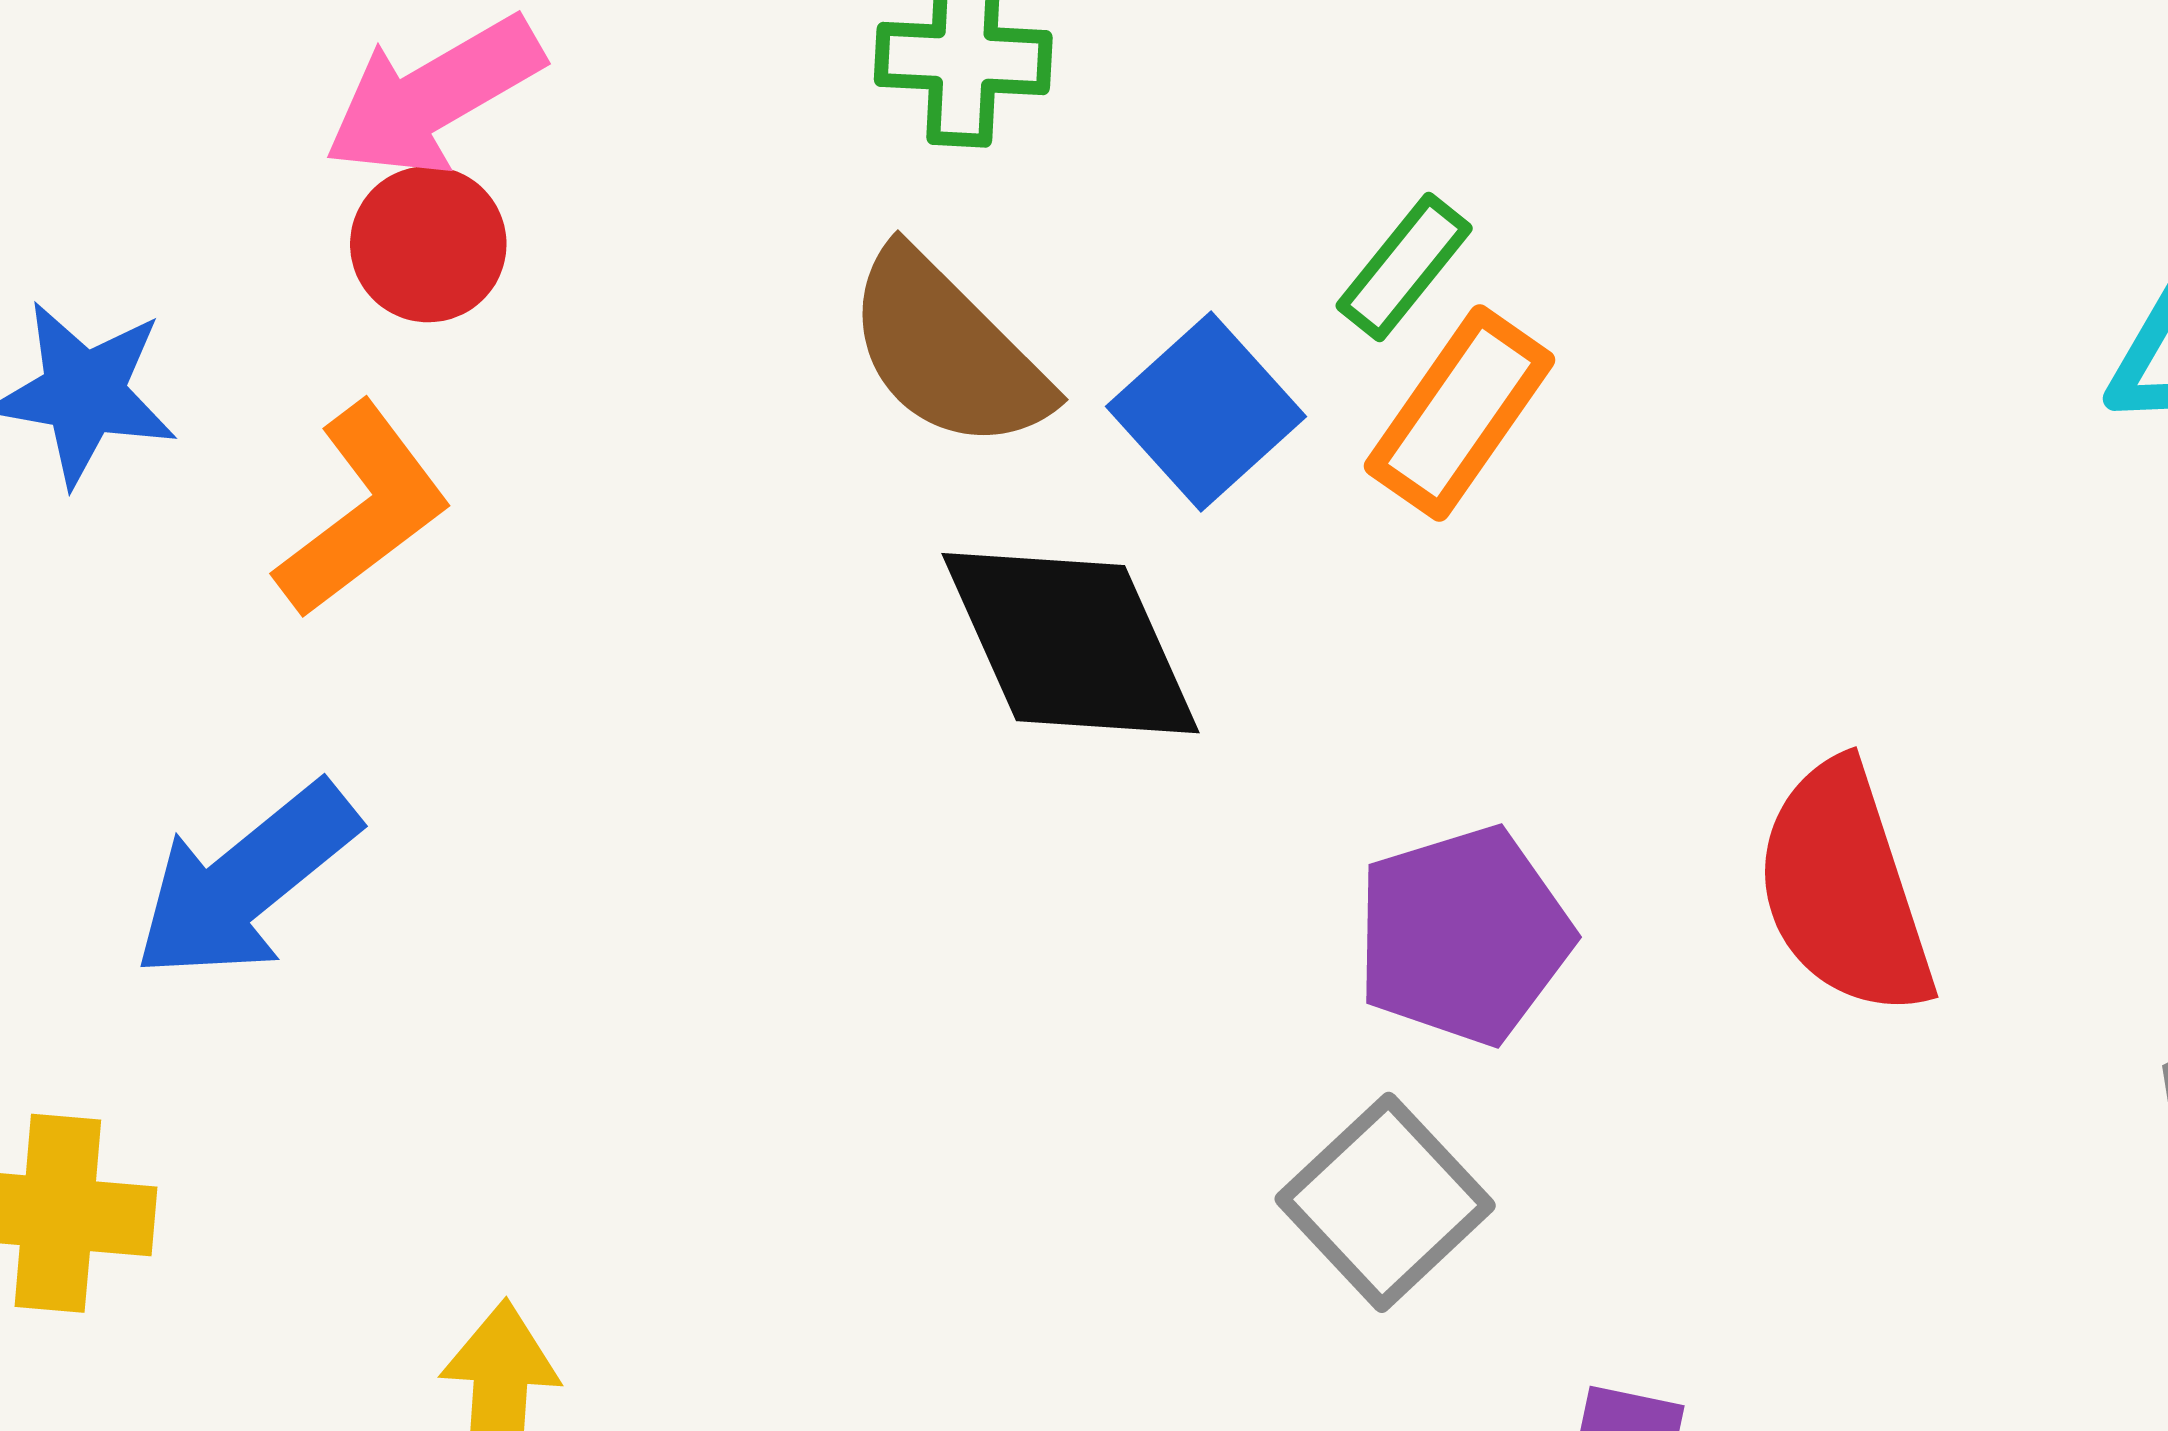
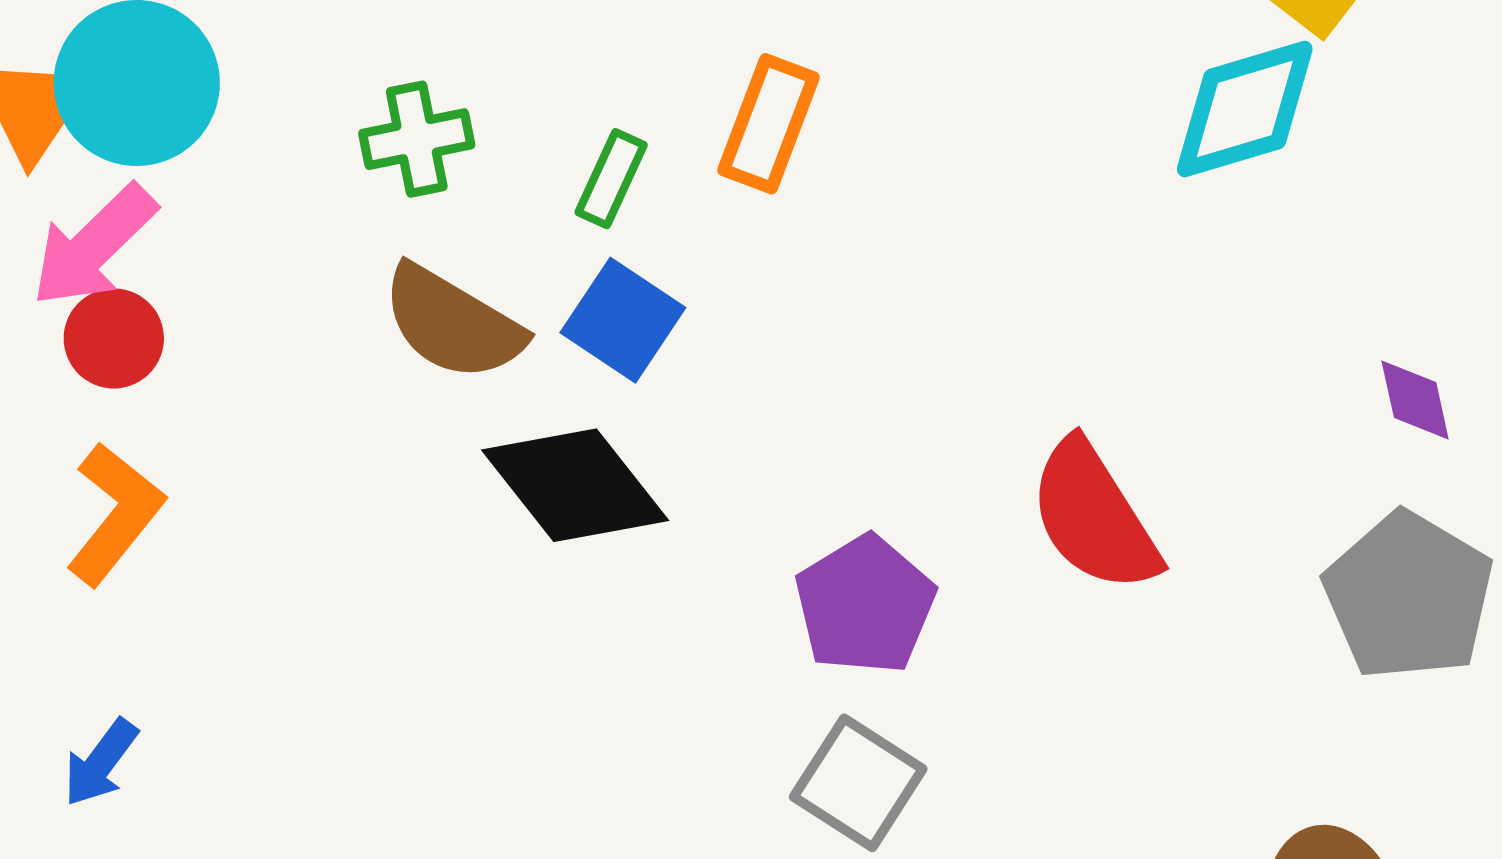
green rectangle: (1404, 267) -> (611, 179), moved
orange rectangle: (1460, 413) -> (769, 124), moved
blue arrow: (246, 881) -> (101, 763), size x0.6

